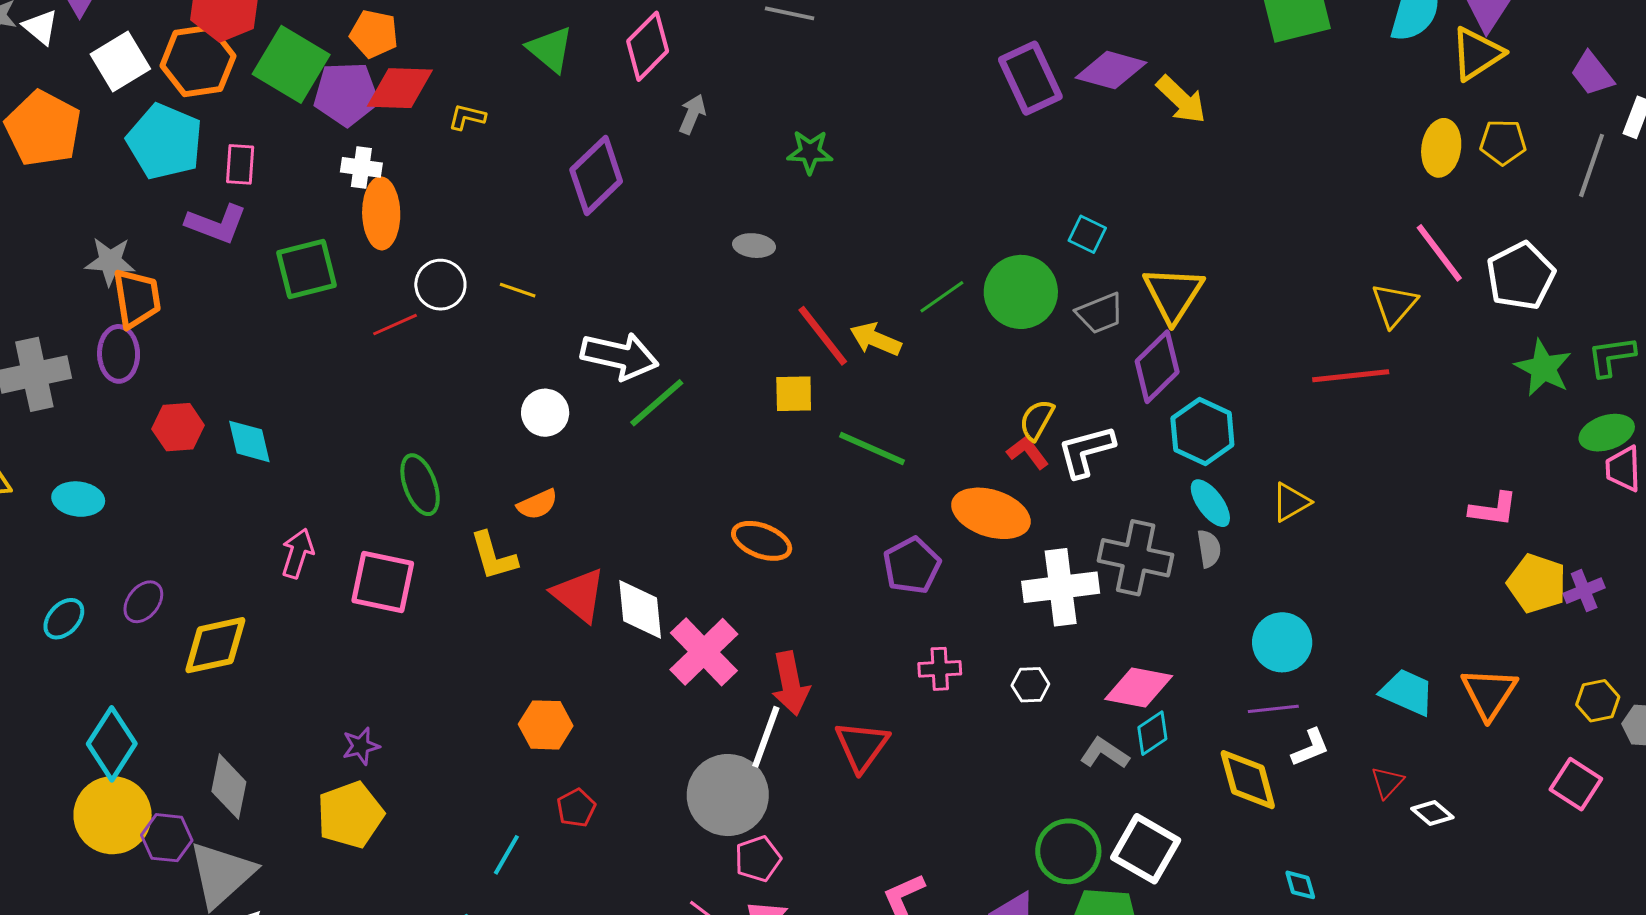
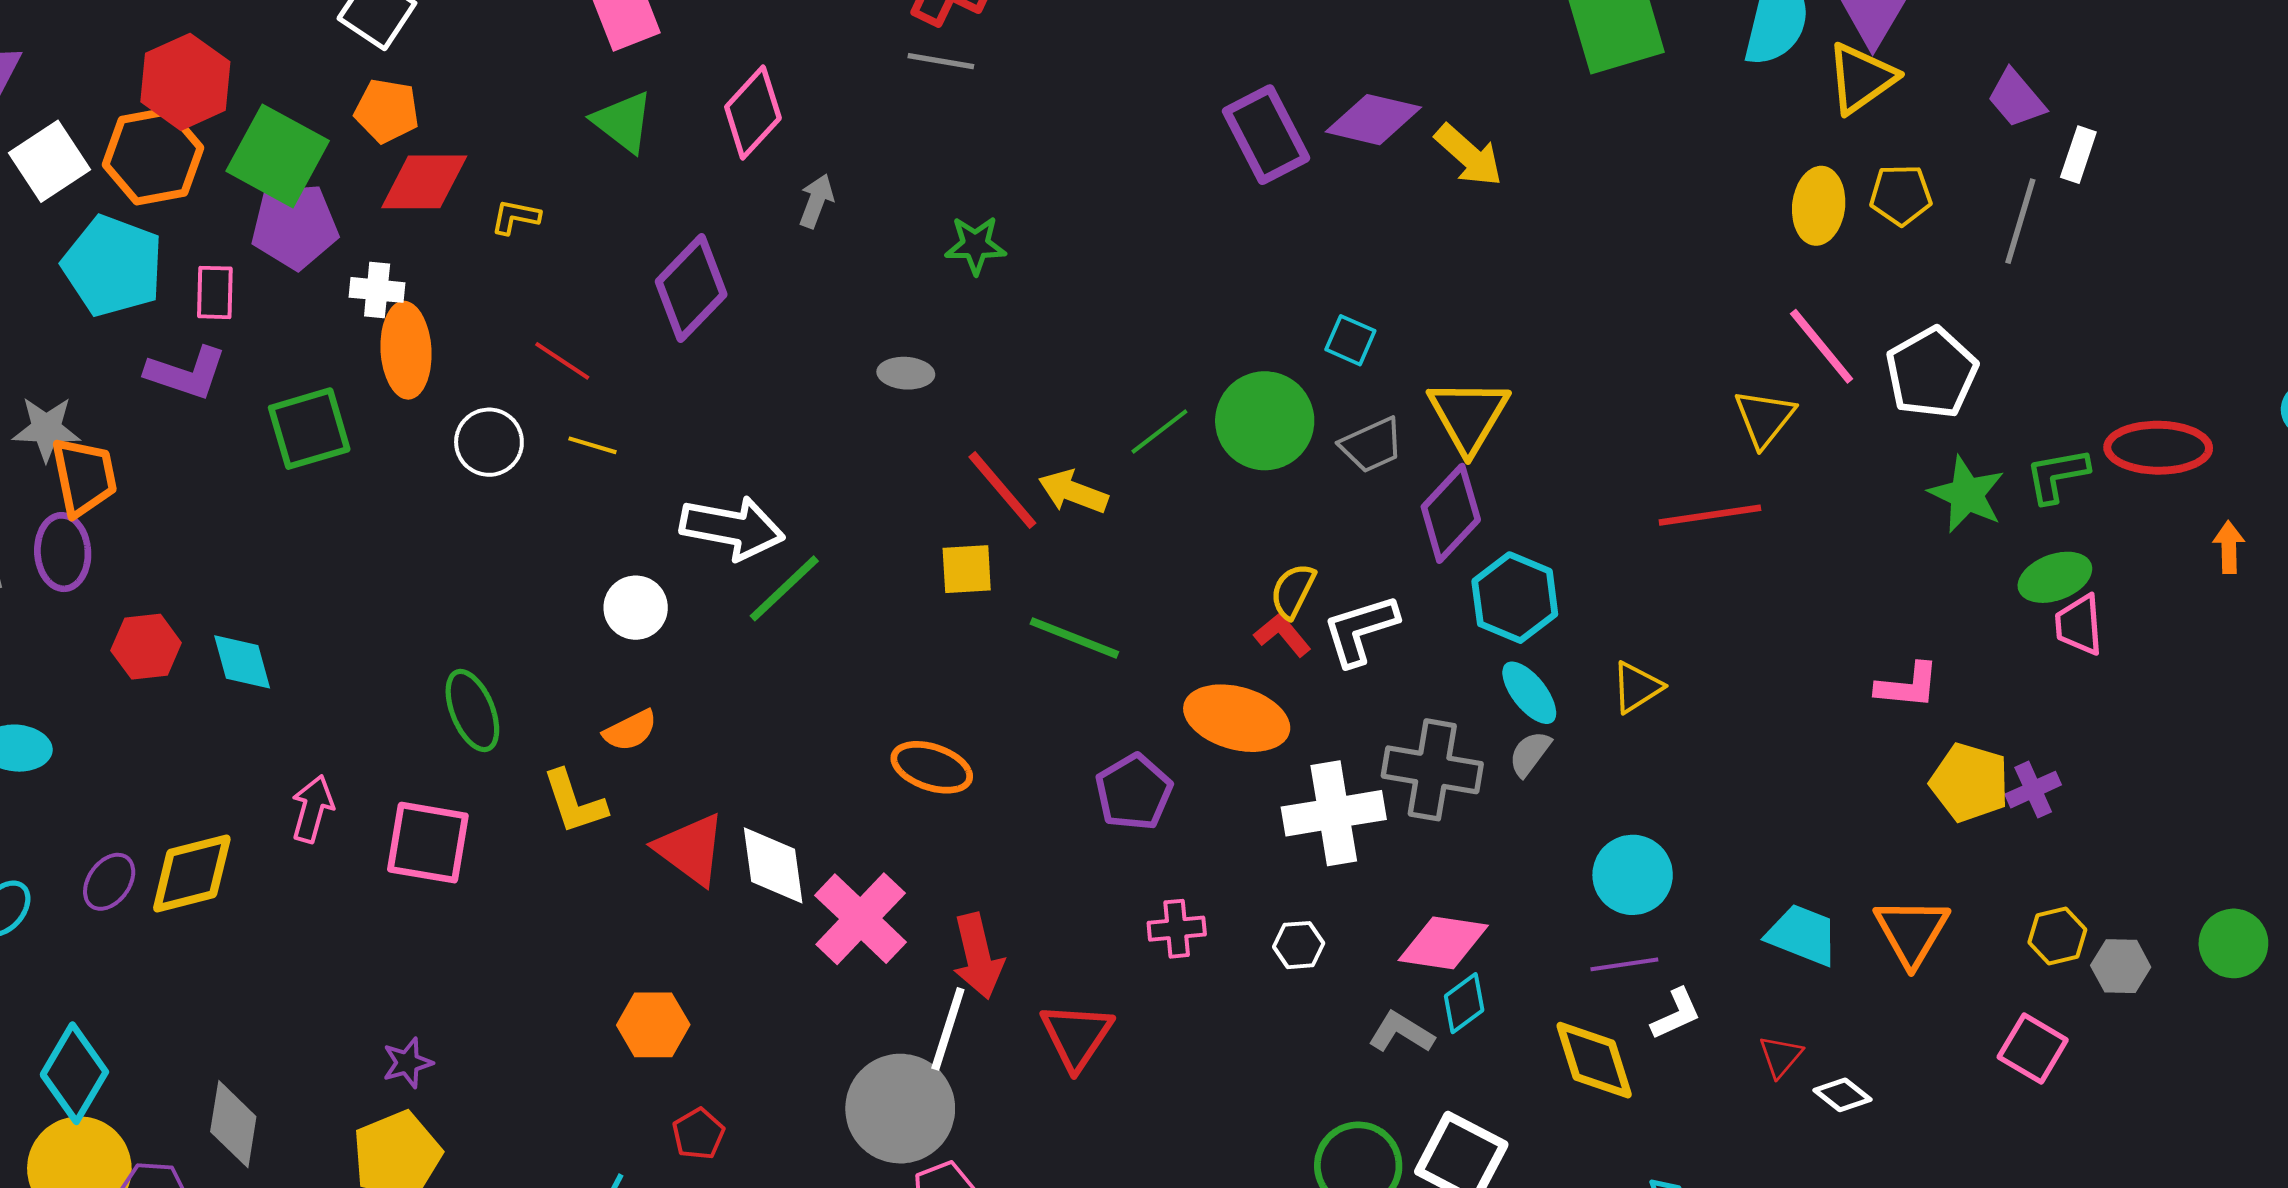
purple pentagon: (346, 94) -> (295, 226), moved
red line: (395, 325) -> (562, 361), moved, turned 60
gray semicircle: (1209, 549) -> (1530, 754), turned -132
yellow diamond: (215, 645) -> (192, 874), moved

